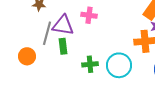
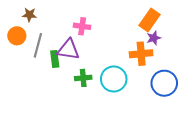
purple triangle: (63, 25) -> (68, 49), moved
orange circle: (27, 56) -> (17, 36), moved

